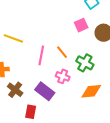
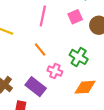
orange line: (62, 52) -> (40, 50), moved
pink line: (41, 55) -> (43, 16), moved

